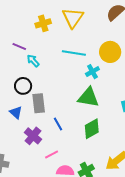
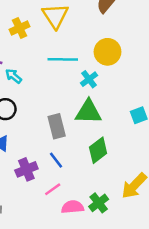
gray rectangle: (39, 103) -> (57, 126), moved
blue line: (58, 124) -> (56, 160), moved
purple cross: (33, 136) -> (26, 169), turned 36

